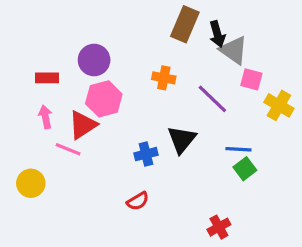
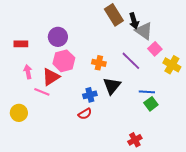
brown rectangle: (185, 24) -> (114, 15), turned -55
red rectangle: (47, 78) -> (21, 44), moved
orange cross: (164, 78) -> (99, 63), moved
pink square: (251, 79) -> (155, 49), turned 32
red semicircle: (138, 201) -> (85, 114), moved

